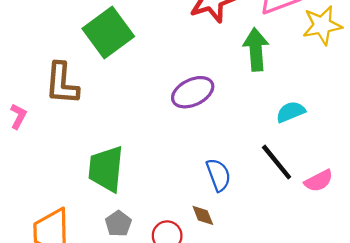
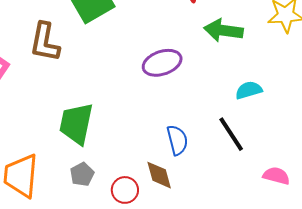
green arrow: (256, 50) -> (223, 30), turned -84
pink semicircle: (319, 181) -> (276, 176), moved, turned -144
brown diamond: (203, 215) -> (159, 175), size x1.4

